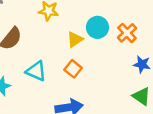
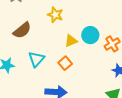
cyan triangle: (36, 71) -> (36, 59), turned 36

